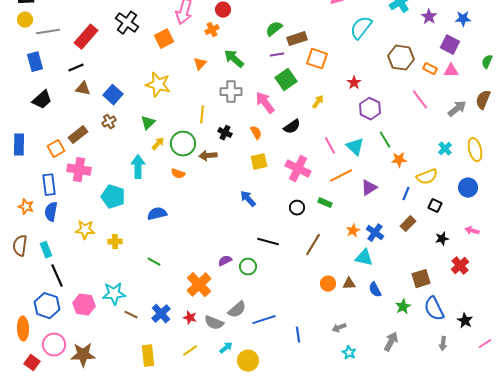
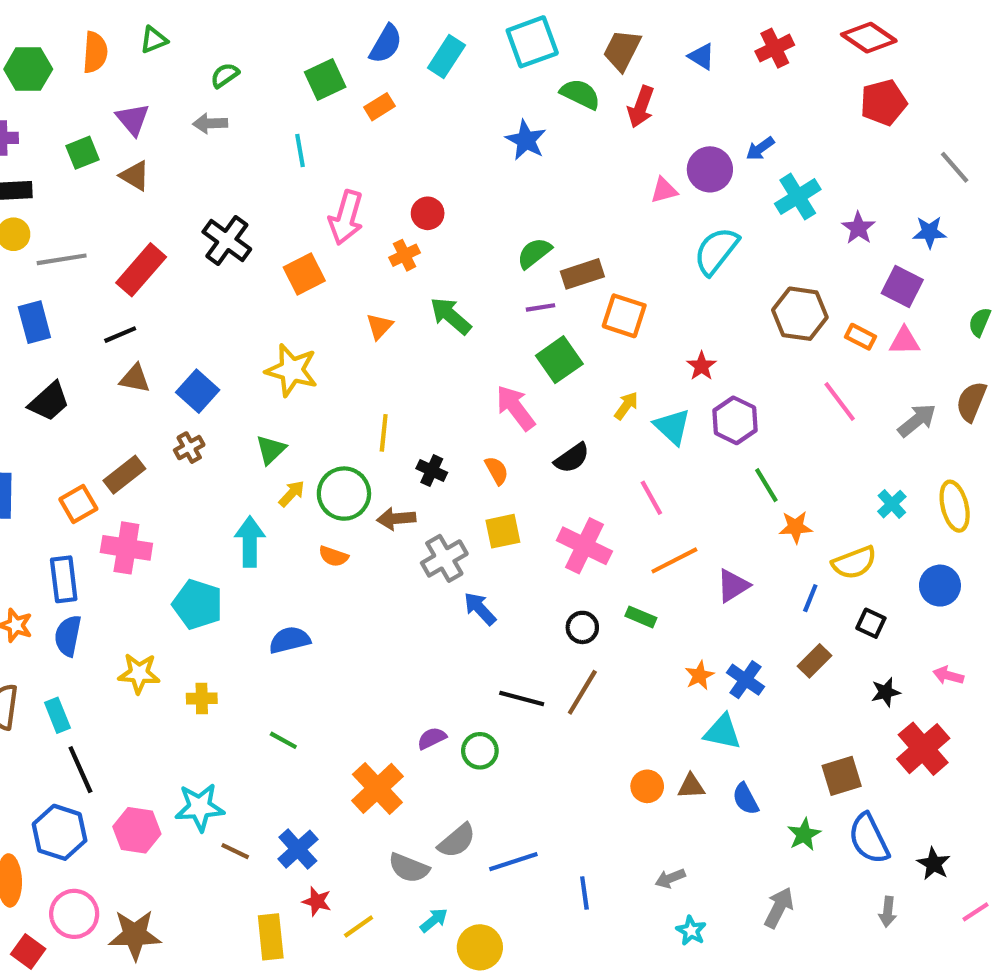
gray cross: (231, 92) -> (444, 558), moved, turned -30
cyan triangle: (355, 147) -> (672, 427), moved
brown line: (313, 245) -> (582, 692), moved
red cross: (460, 266) -> (923, 749), size x1.4
red star: (190, 318) -> (317, 901), moved

